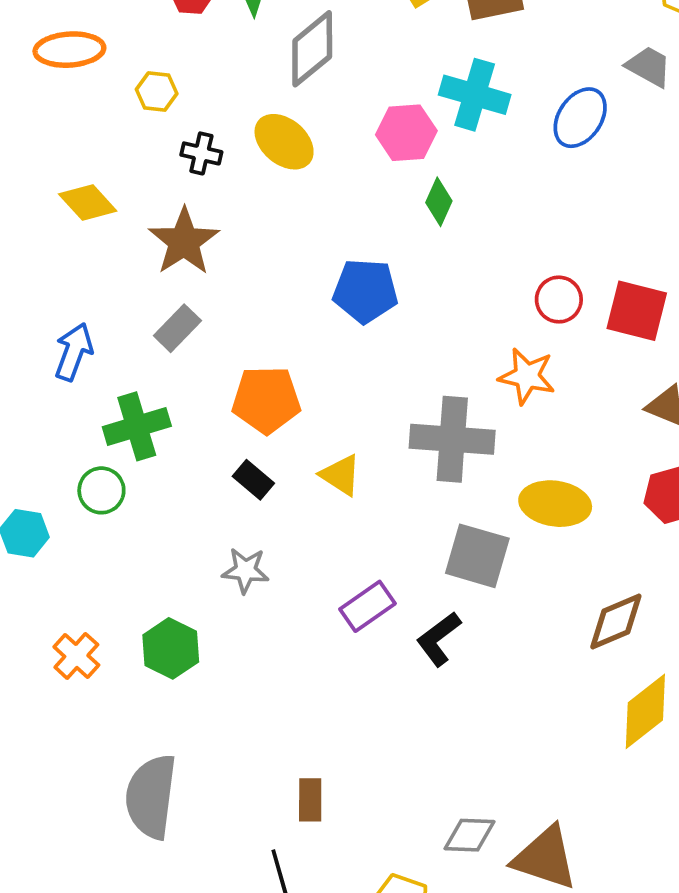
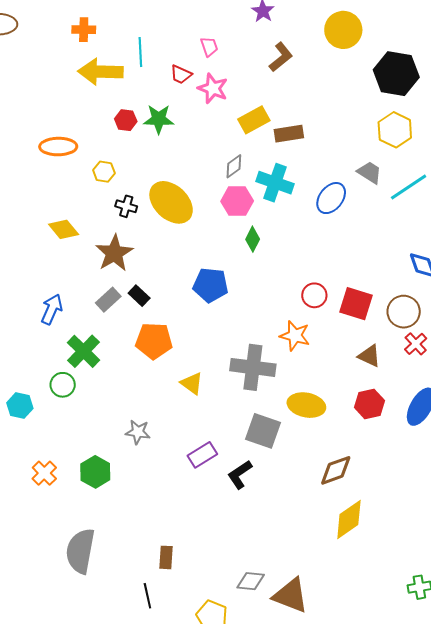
gray diamond: (312, 49) -> (234, 166), moved, size x0.6
yellow ellipse: (284, 142) -> (171, 202), size x1.4
green cross: (137, 426) -> (83, 351), turned -32
black rectangle: (253, 480) -> (139, 296), moved

